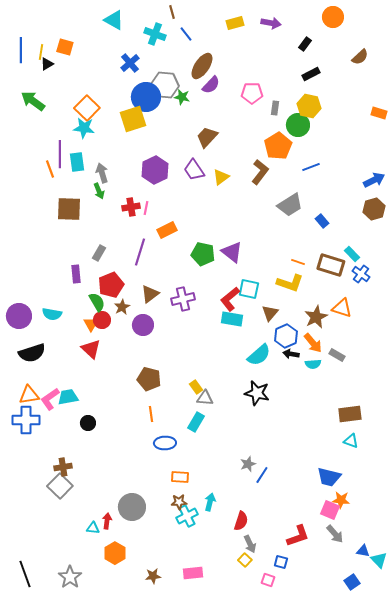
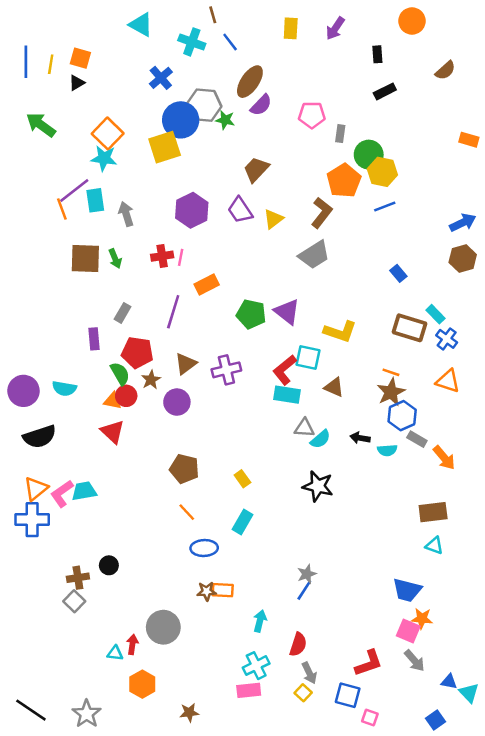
yellow rectangle: (235, 23) -> (291, 28), turned -72
purple arrow: (271, 23) -> (335, 28), turned 114
black rectangle: (305, 44) -> (377, 54), turned -40
black triangle: (47, 64) -> (77, 83), moved
yellow hexagon: (309, 106) -> (382, 172), moved
purple line: (60, 154) -> (74, 190), turned 52
green arrow: (99, 191) -> (115, 259), moved
gray trapezoid: (290, 205) -> (314, 255), moved
orange line: (298, 262) -> (391, 372), moved
yellow L-shape: (290, 283) -> (340, 332), moved
red pentagon: (111, 285) -> (137, 353), turned 30
orange triangle: (342, 308) -> (448, 381), moved
brown triangle: (270, 313) -> (334, 387), turned -48
orange triangle: (91, 324) -> (113, 401), turned -49
blue hexagon: (286, 336) -> (402, 416), moved
orange arrow: (313, 343) -> (444, 458), moved
cyan semicircle: (259, 355) -> (320, 439), size x0.7
orange triangle: (29, 395) -> (36, 489), turned -30
gray triangle: (205, 398) -> (304, 428), moved
orange line: (151, 414) -> (187, 512), turned -35
black circle: (88, 423) -> (109, 565), moved
blue line: (262, 475) -> (304, 590), moved
gray square: (60, 486) -> (74, 601), size x0.7
brown star: (179, 502) -> (207, 591), moved
cyan cross: (187, 516) -> (256, 666), moved
blue square: (281, 562) -> (348, 695), size x1.5
pink rectangle: (193, 573) -> (249, 690), moved
black line: (25, 574) -> (31, 710), turned -36
pink square: (268, 580) -> (370, 718), moved

